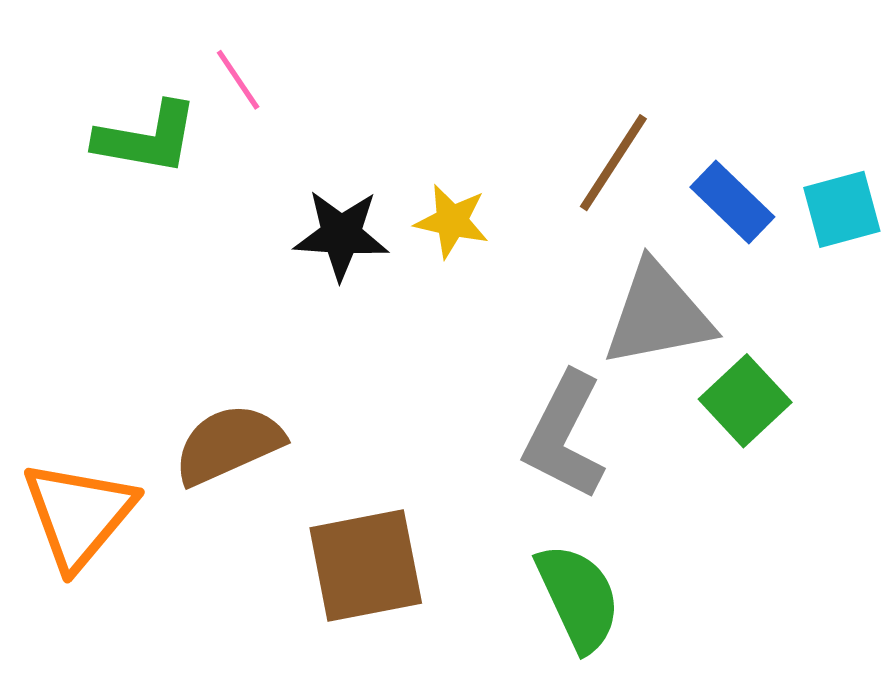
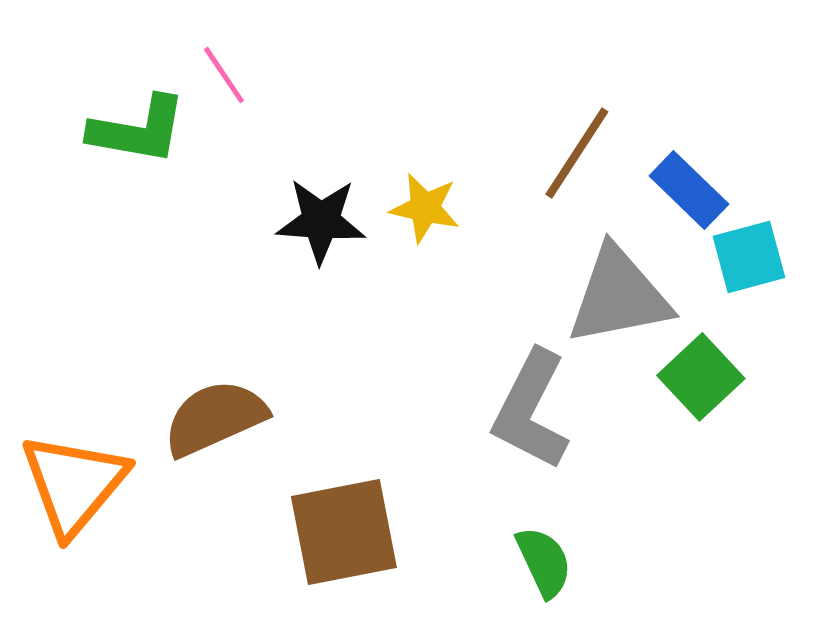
cyan square: (842, 209) -> (749, 257), moved
green semicircle: (578, 597) -> (544, 562), size x0.7

